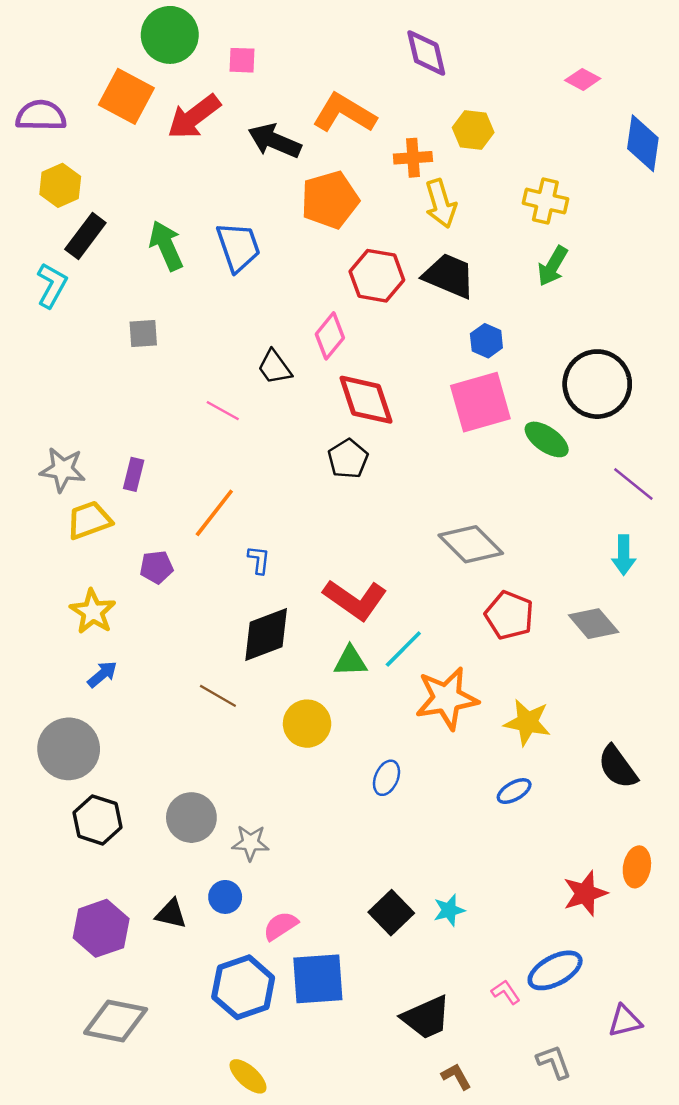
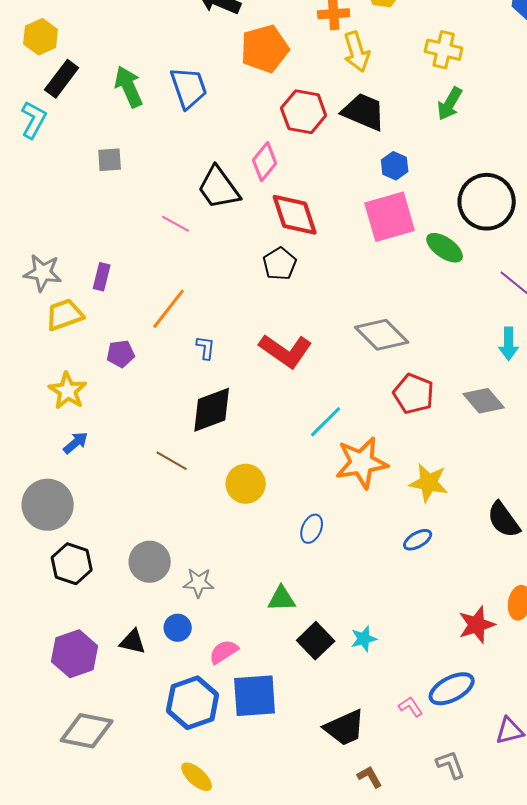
black trapezoid: (275, 367) -> (219, 188), size x1.5
red L-shape: (355, 600) -> (286, 351), moved
green triangle: (350, 661) -> (282, 599), moved

